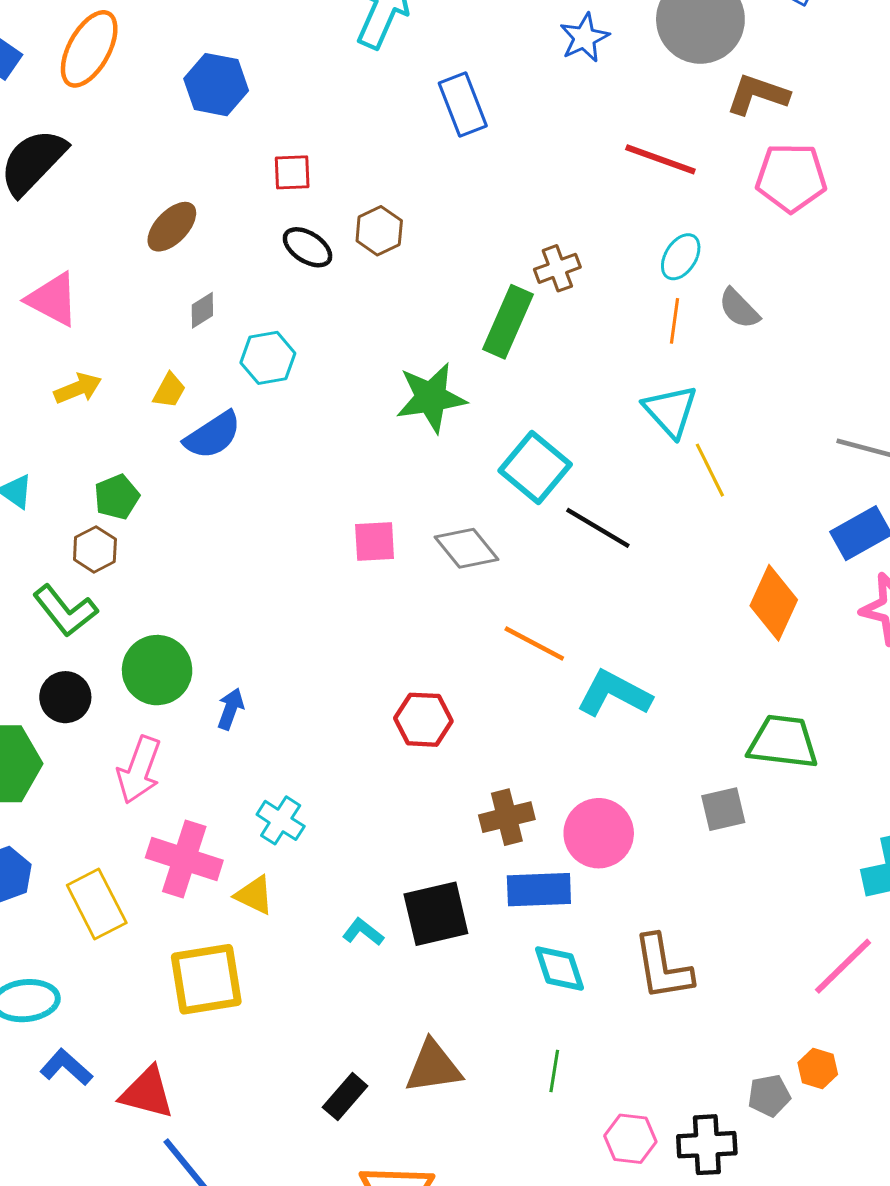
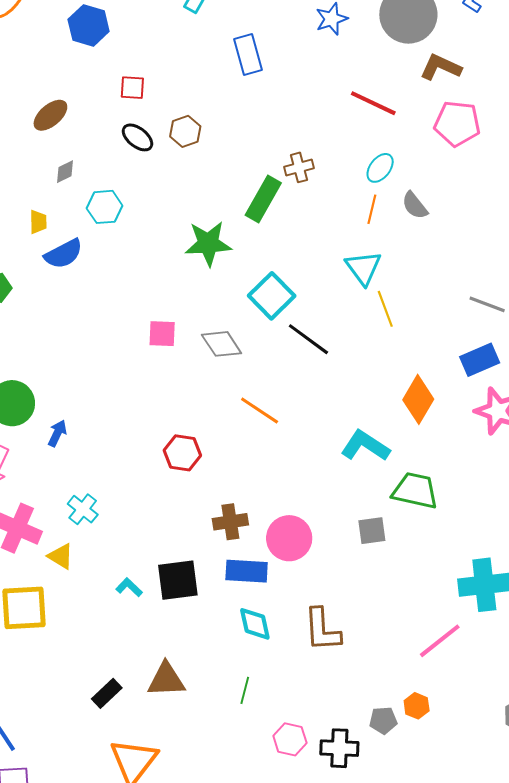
yellow trapezoid: (169, 391) -> (38, 222), turned -35
cyan L-shape: (614, 694) -> (365, 446), moved

